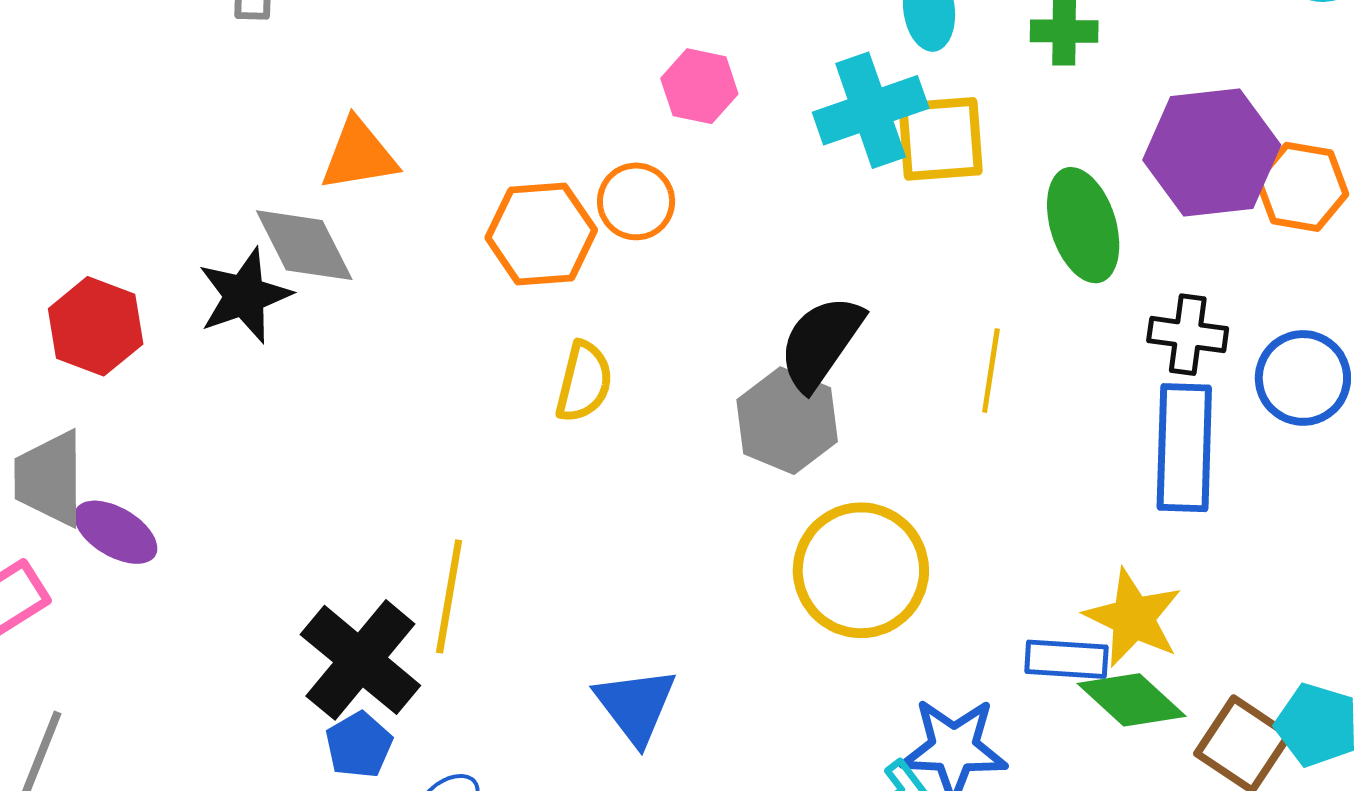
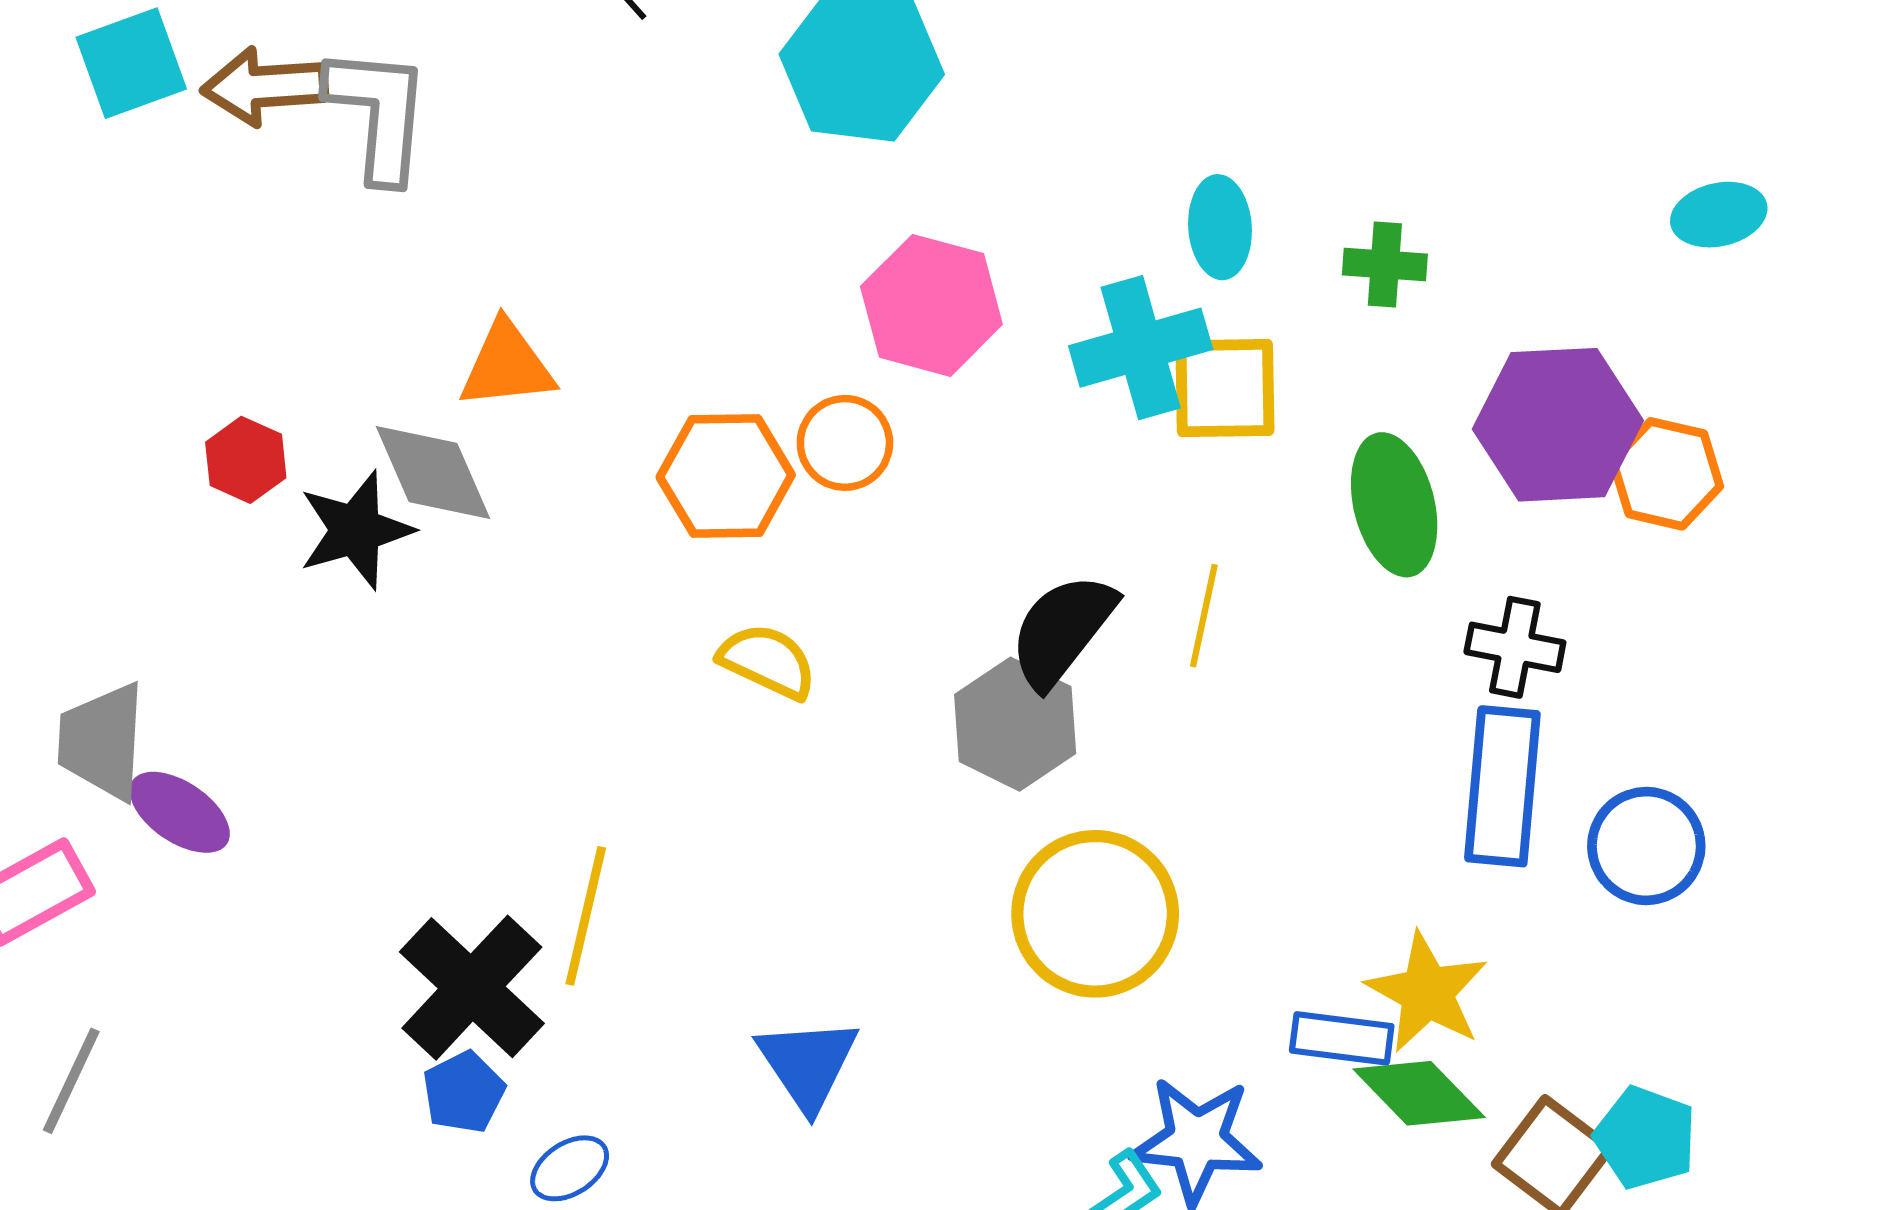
pink hexagon: (699, 86) -> (931, 305), size x1.5
red hexagon: (96, 326) -> (246, 460), moved, size x0.7
yellow line: (991, 371) -> (1204, 616), moved
blue circle: (1303, 378) -> (1646, 846), moved
yellow semicircle: (584, 382) -> (768, 661), turned -82

